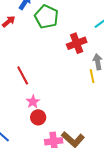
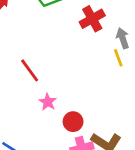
red circle: (38, 117) -> (73, 122), moved

